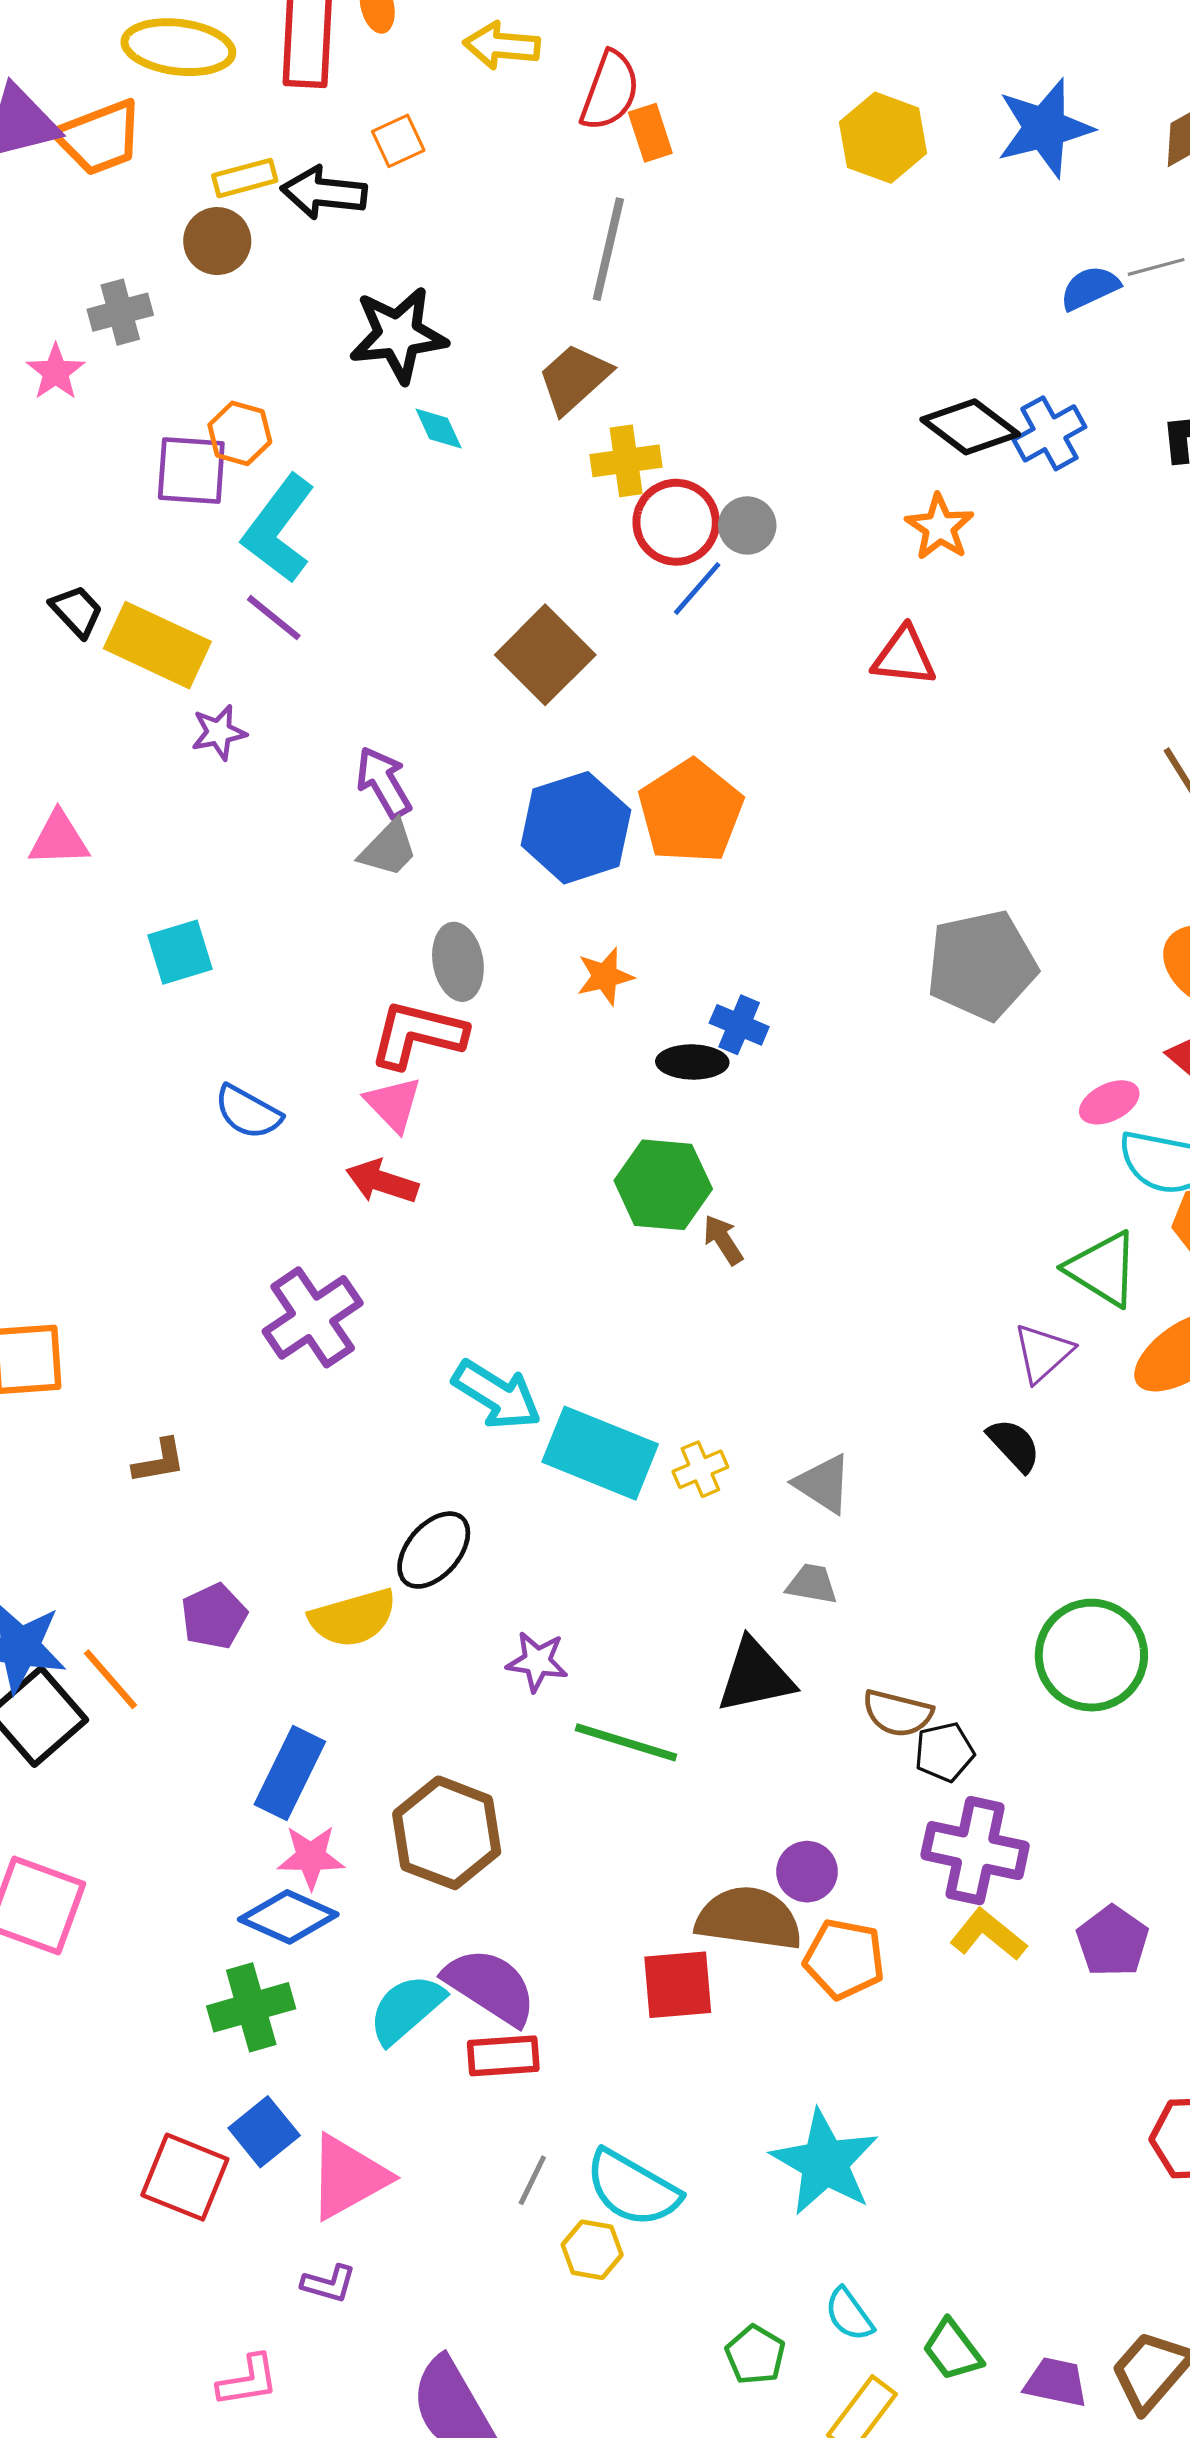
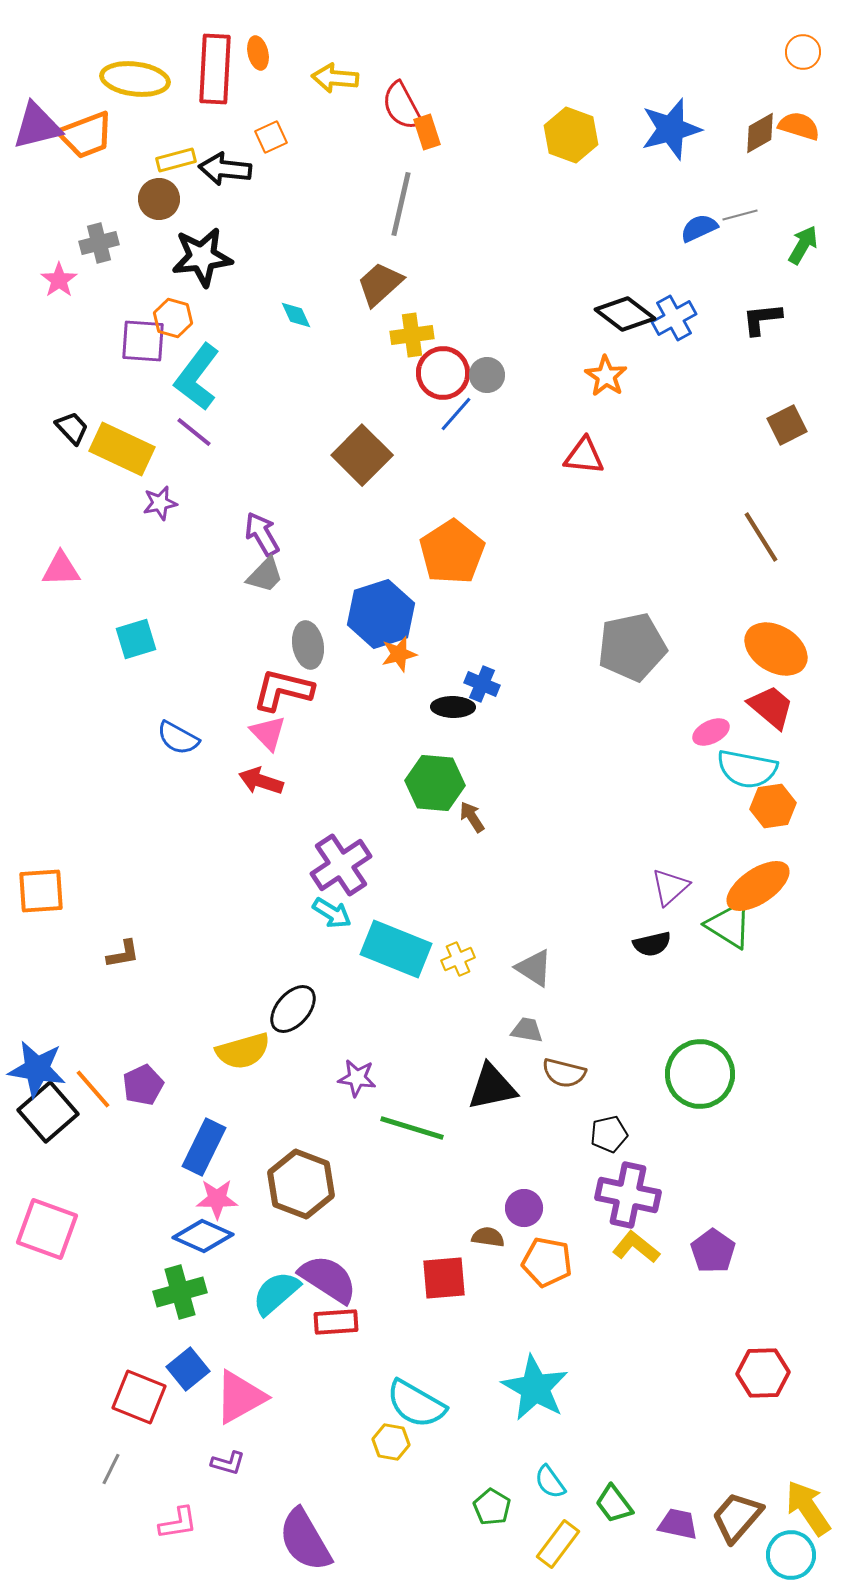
red semicircle: (610, 91) -> (402, 106), turned 132
black star: (398, 335) -> (202, 257), moved
blue hexagon: (576, 828) -> (381, 614), moved
green triangle: (1103, 1269) -> (729, 925), moved
purple cross: (313, 1317) -> (341, 865), moved
cyan arrow: (497, 1395) -> (332, 913), size x0.7
black semicircle: (1014, 1445) -> (652, 944), turned 120
purple pentagon: (214, 1616) -> (143, 1085), moved
brown semicircle: (898, 1713) -> (564, 1073), moved
brown semicircle: (749, 1918) -> (488, 1237), size x0.5
gray line: (532, 2180) -> (111, 1469), moved

